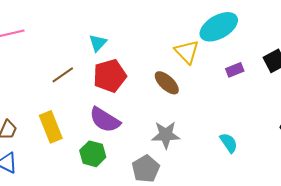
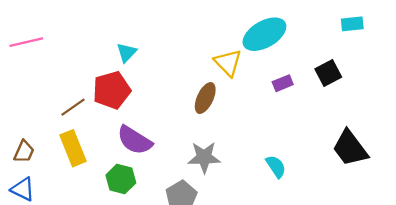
brown line: (63, 75) -> (73, 107), moved
red pentagon: (110, 76) -> (112, 90), moved
brown ellipse: (167, 83) -> (205, 98), turned 72

